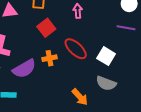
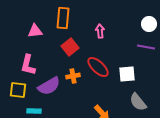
white square: (106, 56) -> (127, 74), turned -36
gray semicircle: (106, 83) -> (138, 102), moved, turned 30

